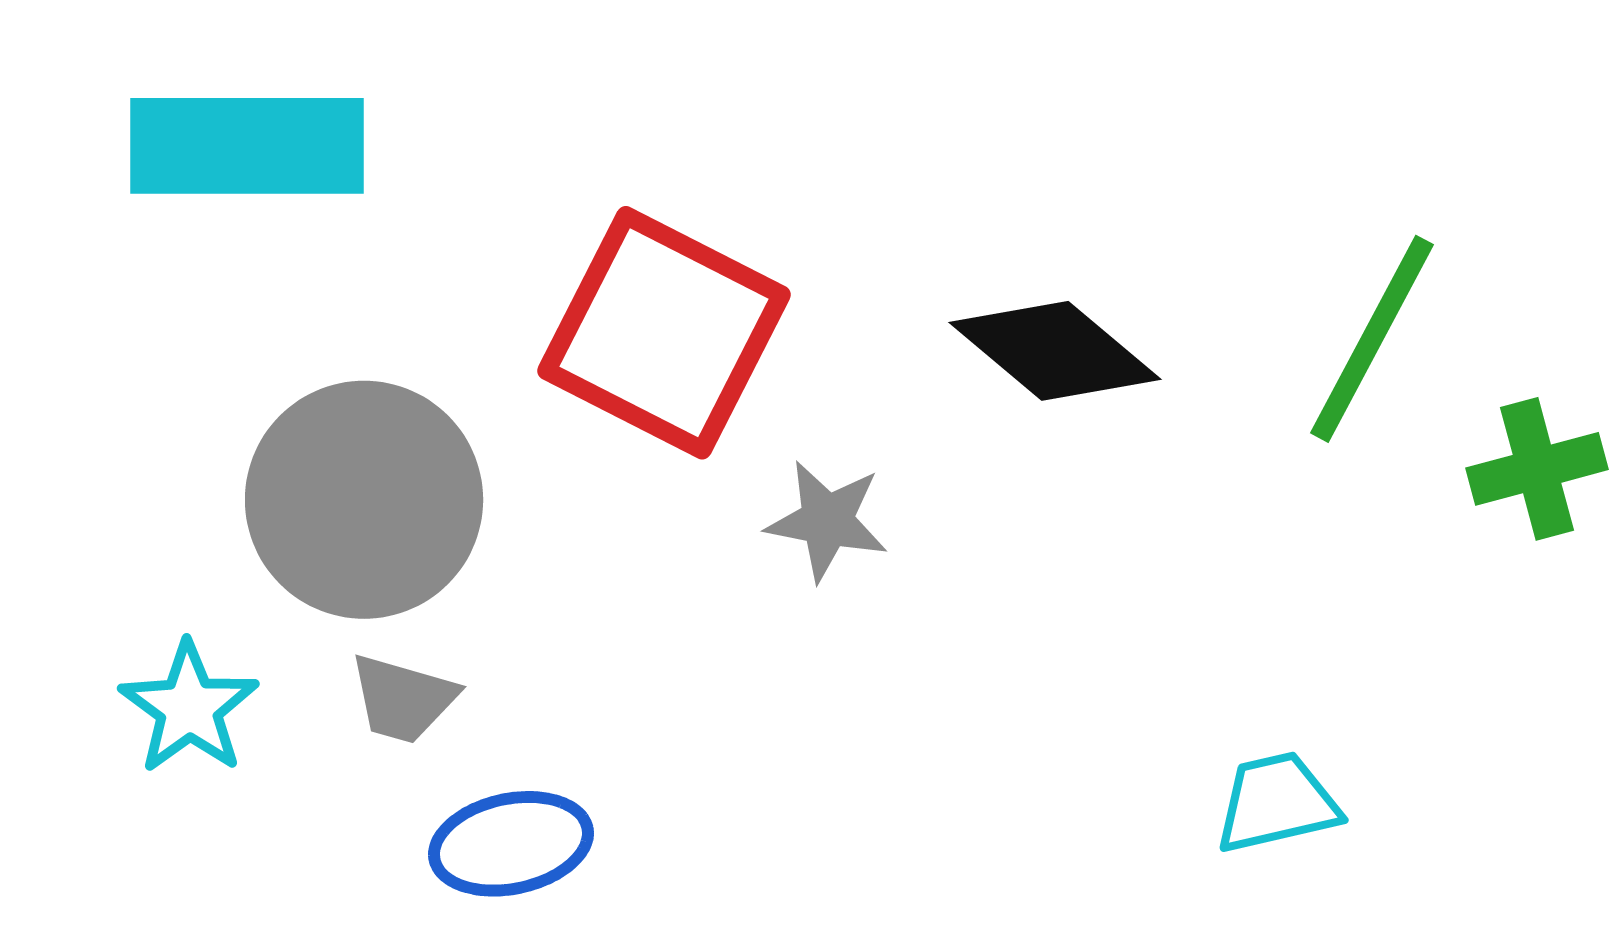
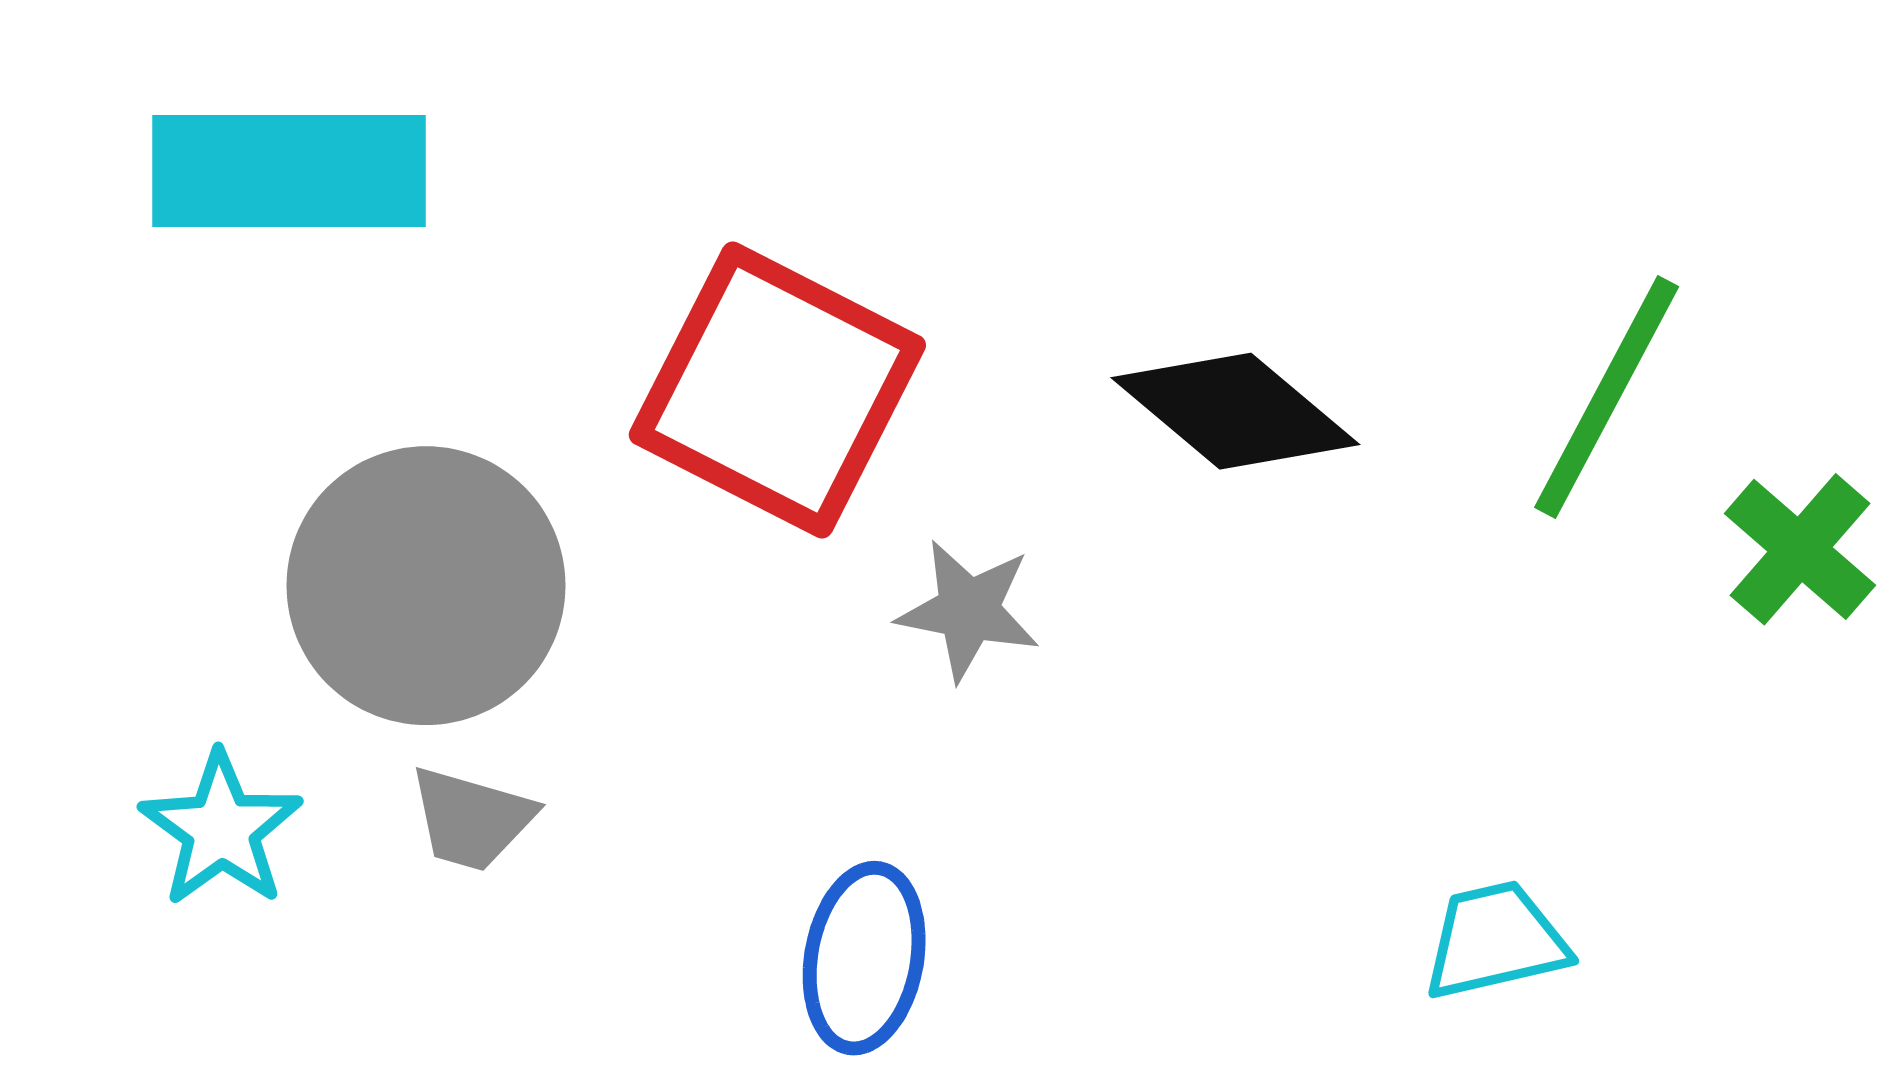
green cross: (1537, 469) -> (1800, 549), turned -34
blue ellipse: (511, 844) -> (864, 958), moved, turned -68

